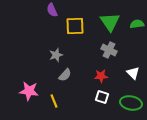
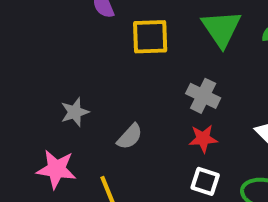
gray cross: (109, 50) -> (203, 96), moved
gray star: (56, 55) -> (75, 112), moved

